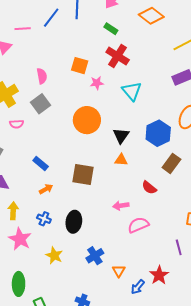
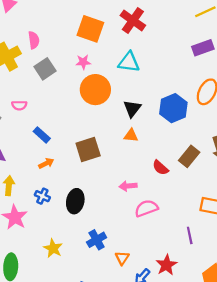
orange square: (80, 66) -> (90, 29), size x1.4
pink semicircle: (42, 76) -> (34, 40), moved
pink star: (97, 83) -> (83, 62), moved
cyan triangle: (132, 91) -> (129, 62), moved, turned -45
pink semicircle: (17, 124) -> (19, 105), moved
brown rectangle: (171, 163) -> (189, 156), moved
brown square: (83, 175) -> (88, 149), turned -30
yellow star: (54, 256) -> (53, 248), moved

